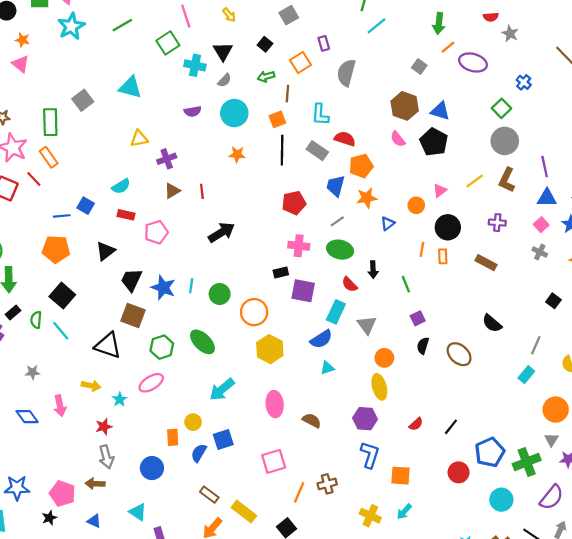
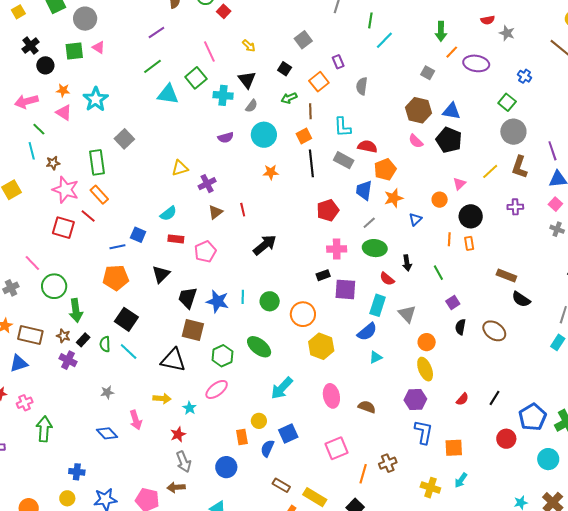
cyan star: (71, 26) -> (96, 99), moved
gray semicircle: (346, 73) -> (362, 86), size x0.7
cyan triangle: (130, 87) -> (168, 94), moved
brown rectangle: (486, 263) -> (506, 275), moved

